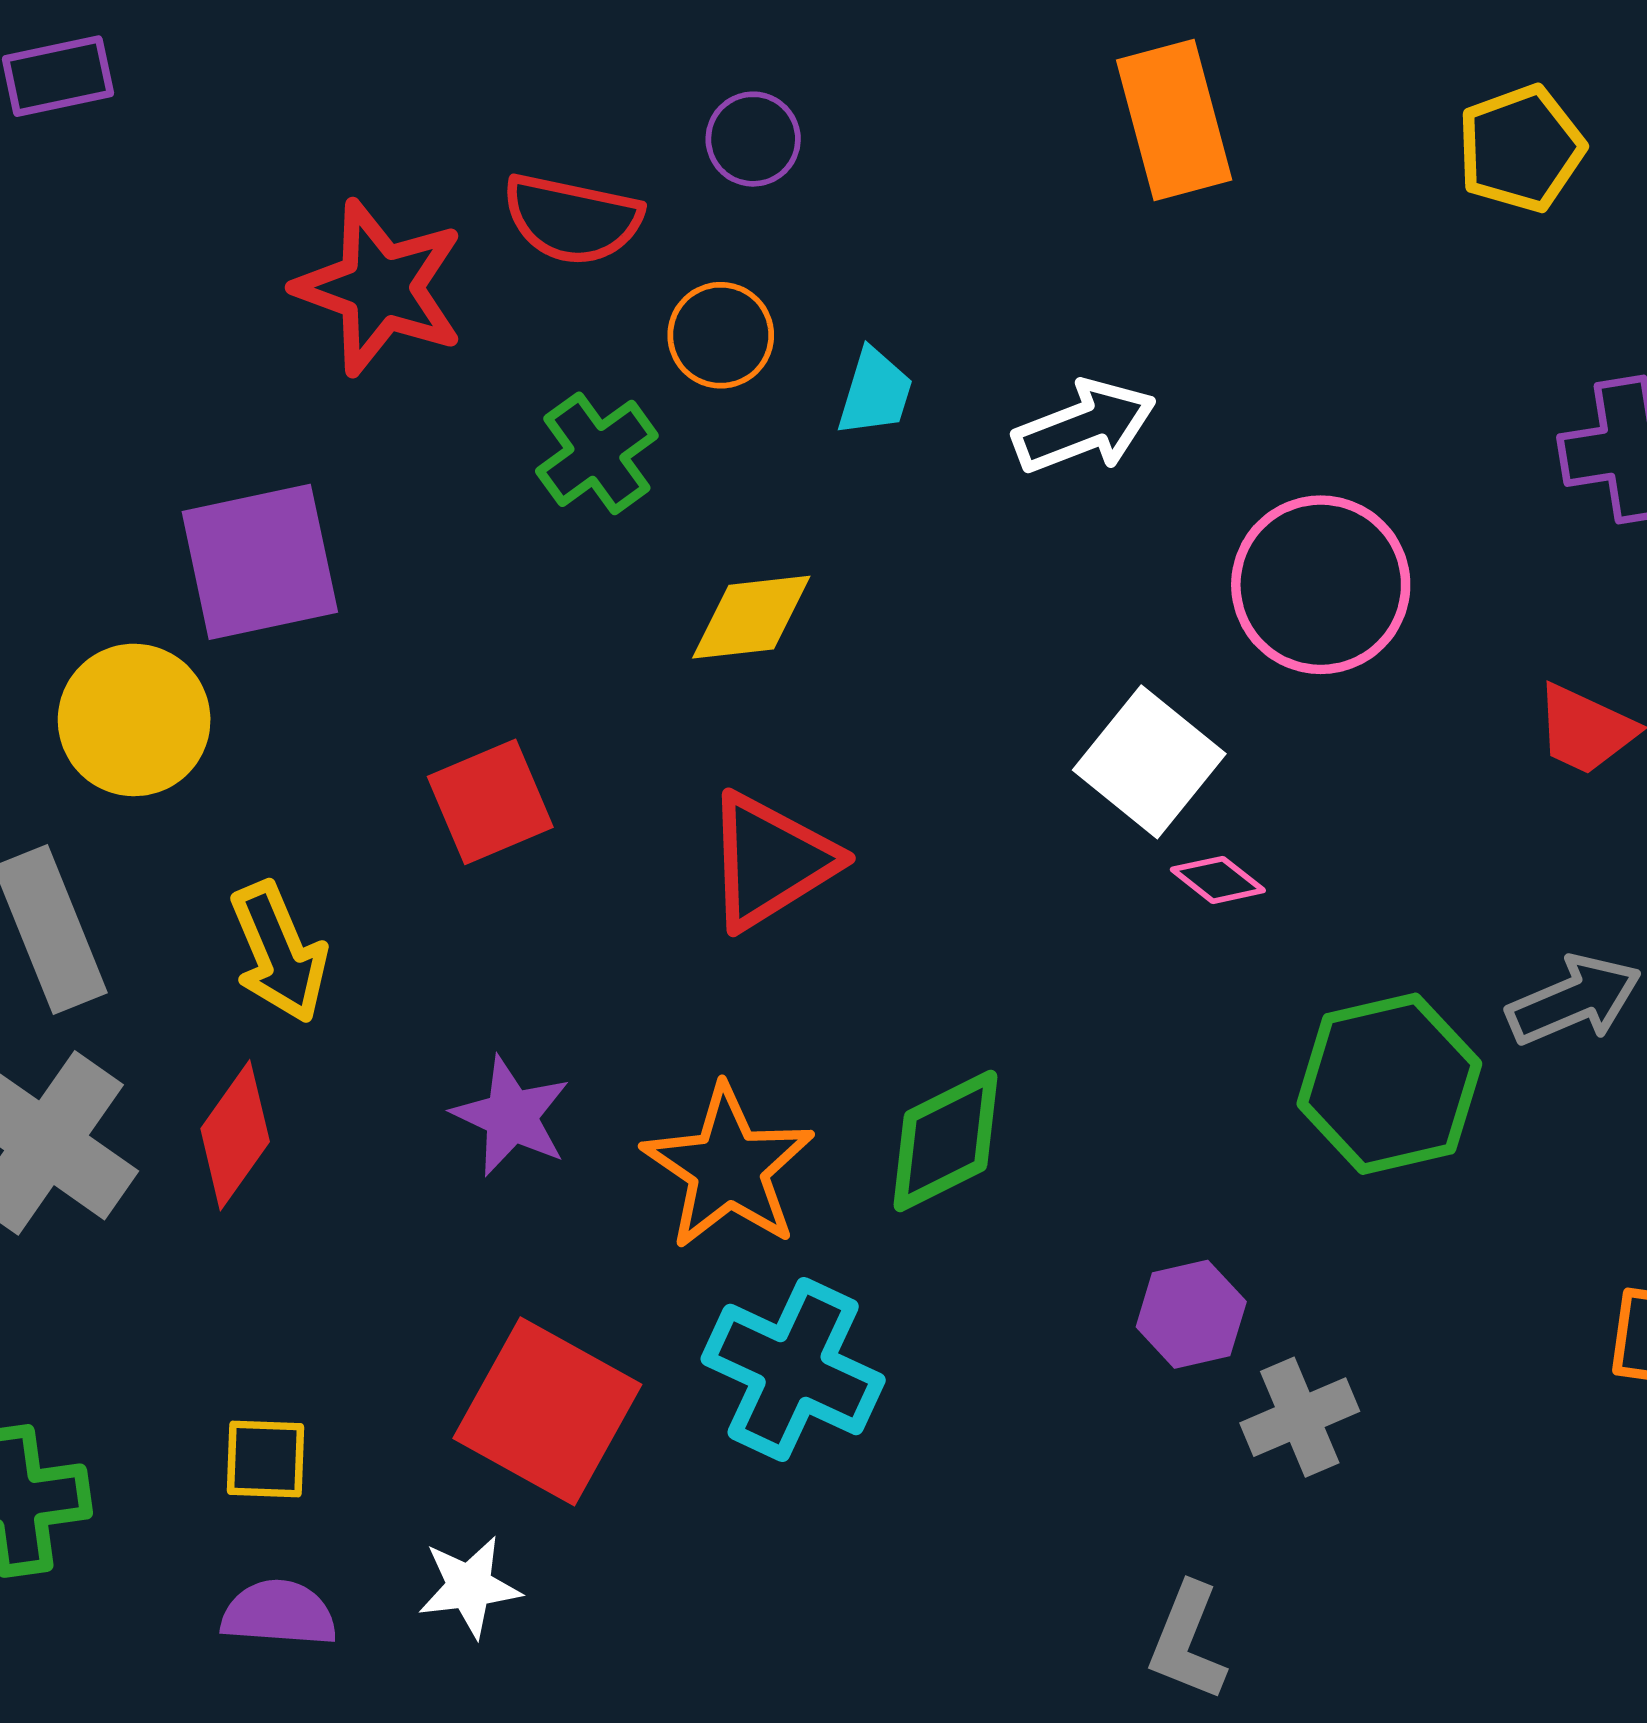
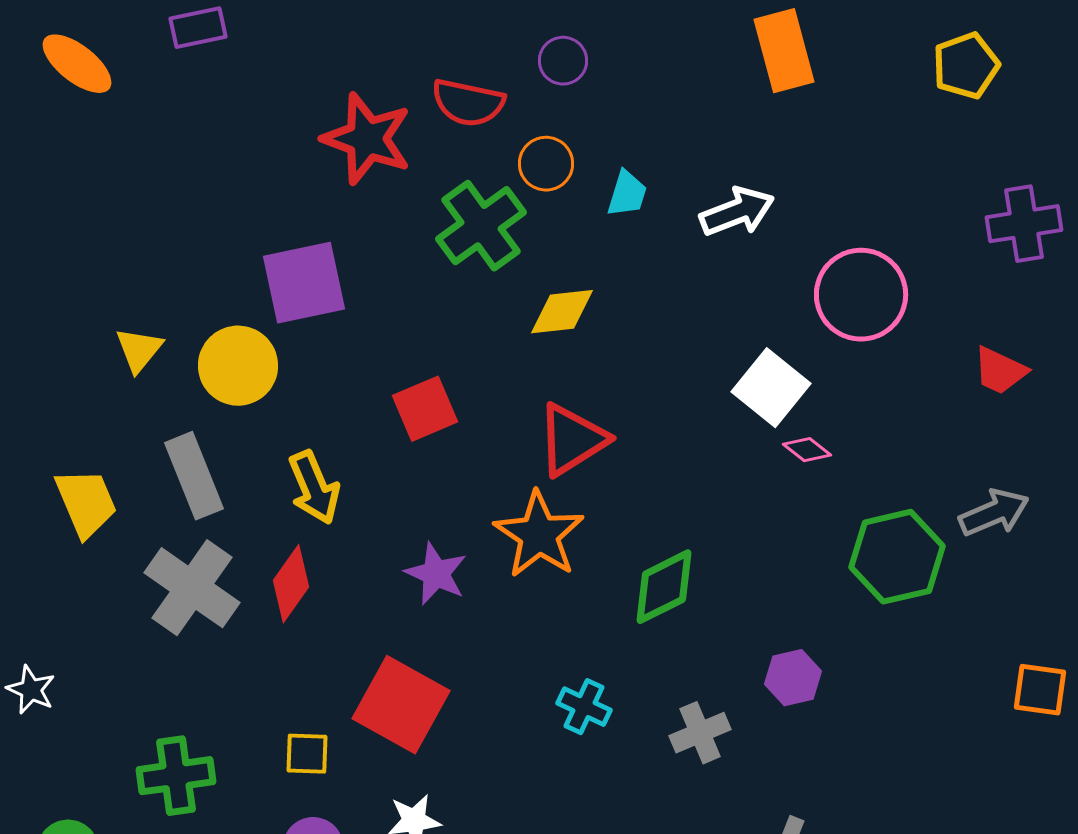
green cross: (597, 453) -> (481, 226), size x1.4
orange star: (728, 1168) -> (539, 535), moved
cyan cross: (793, 1369) -> (584, 707), size x0.6
red square: (547, 1411) -> (401, 705), moved
gray cross: (1300, 1417) -> (700, 733), moved

